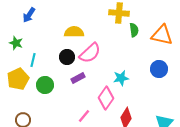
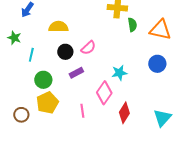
yellow semicircle: (74, 32) -> (58, 27), moved
pink semicircle: (90, 53) -> (88, 48), size x0.7
yellow pentagon: (18, 79) -> (47, 103), moved
pink line: (84, 116) -> (82, 111), turned -48

